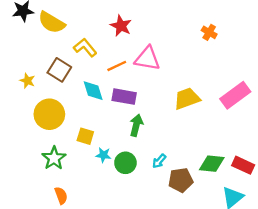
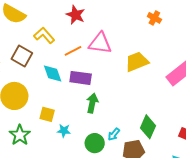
yellow trapezoid: (187, 99) -> (137, 62), moved
green circle: (125, 163) -> (95, 143), moved
green diamond: (212, 164) -> (148, 127), moved, turned -70

